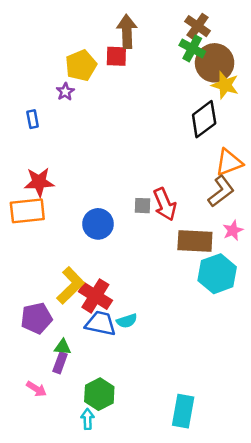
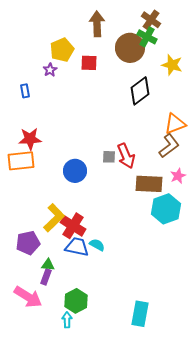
red square: (116, 56) -> (89, 63), moved
brown circle: (215, 63) -> (130, 48), moved
black diamond: (204, 119) -> (140, 91), moved
cyan semicircle: (127, 321) -> (97, 245), turned -133
pink arrow: (36, 389) -> (28, 297), size x1.8

